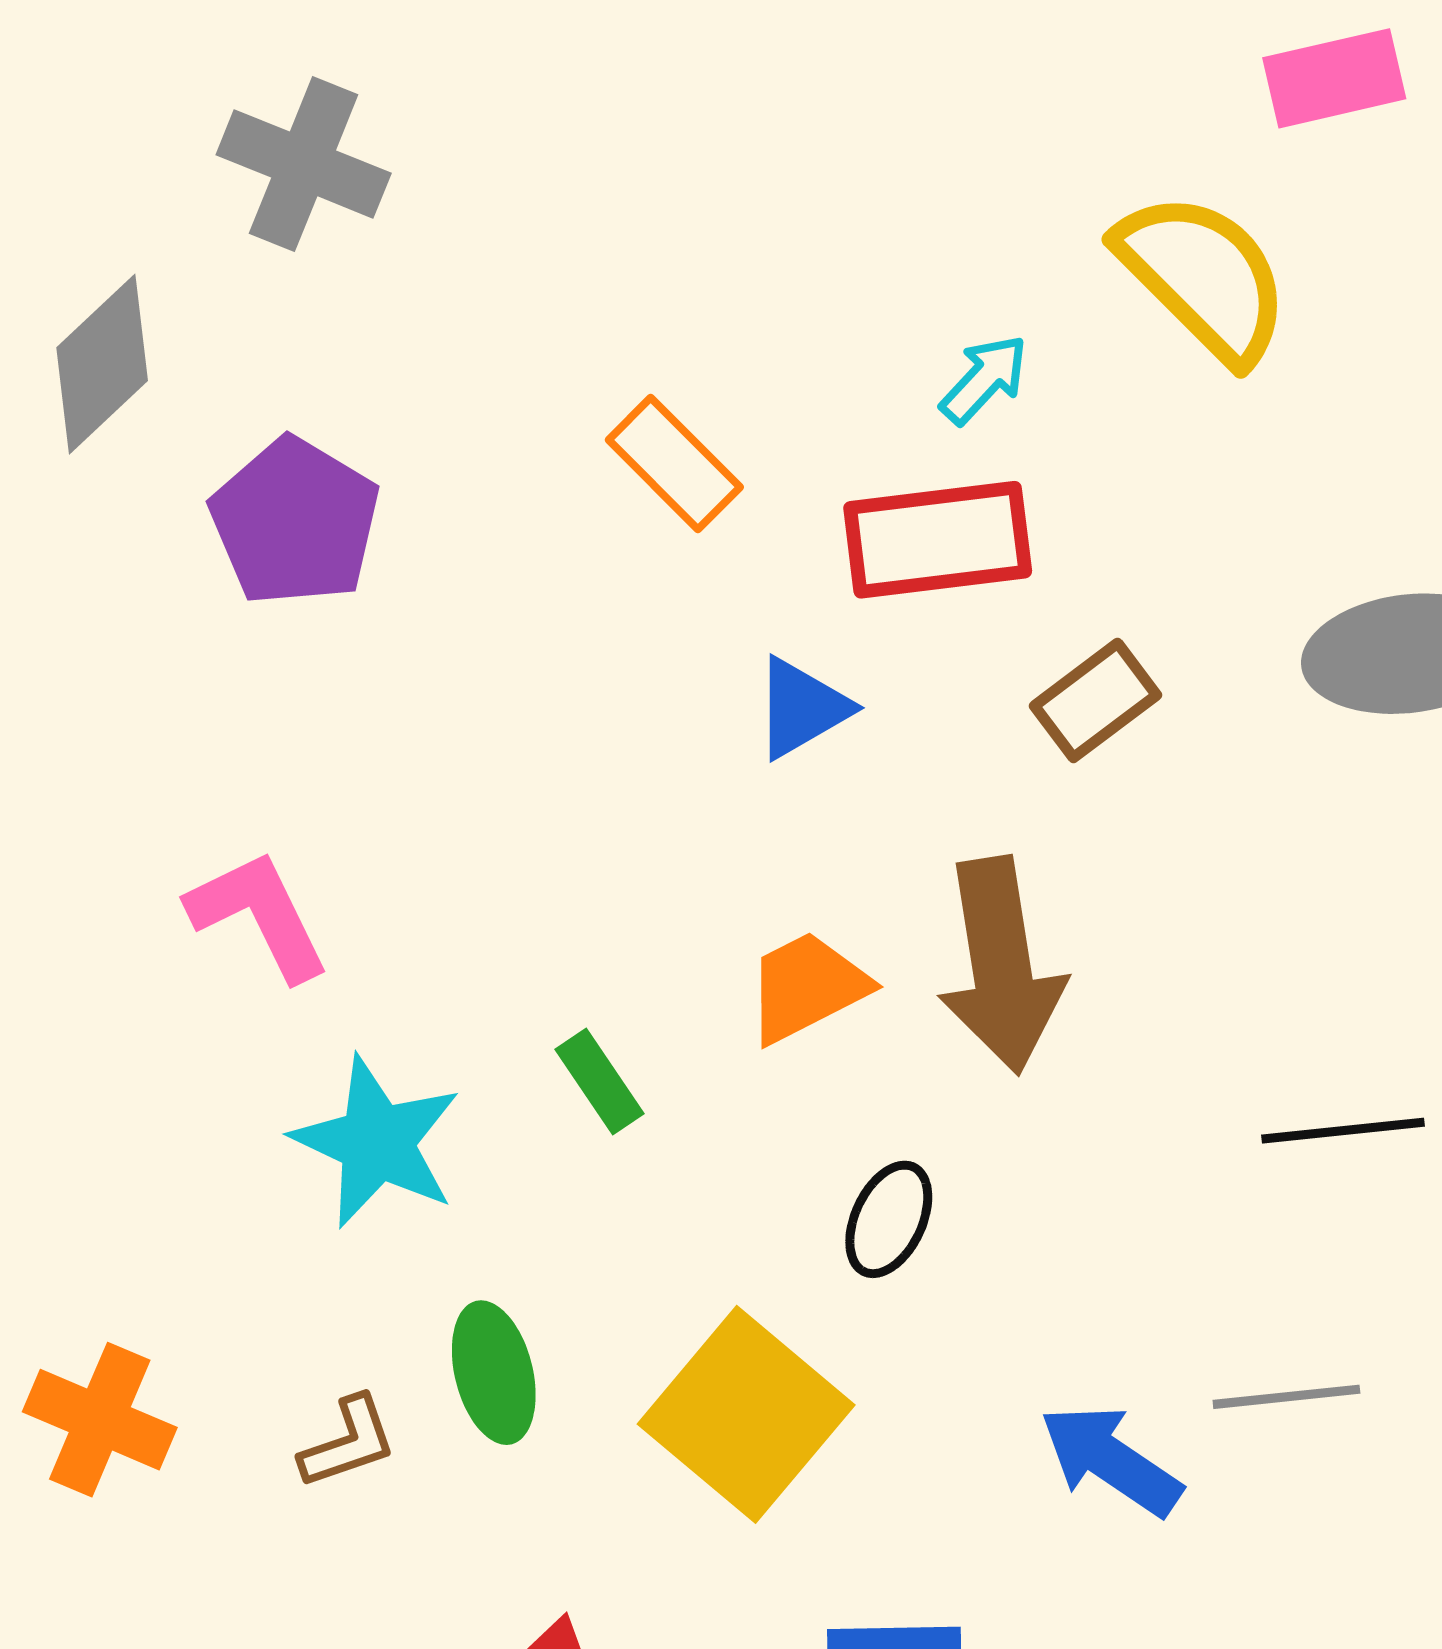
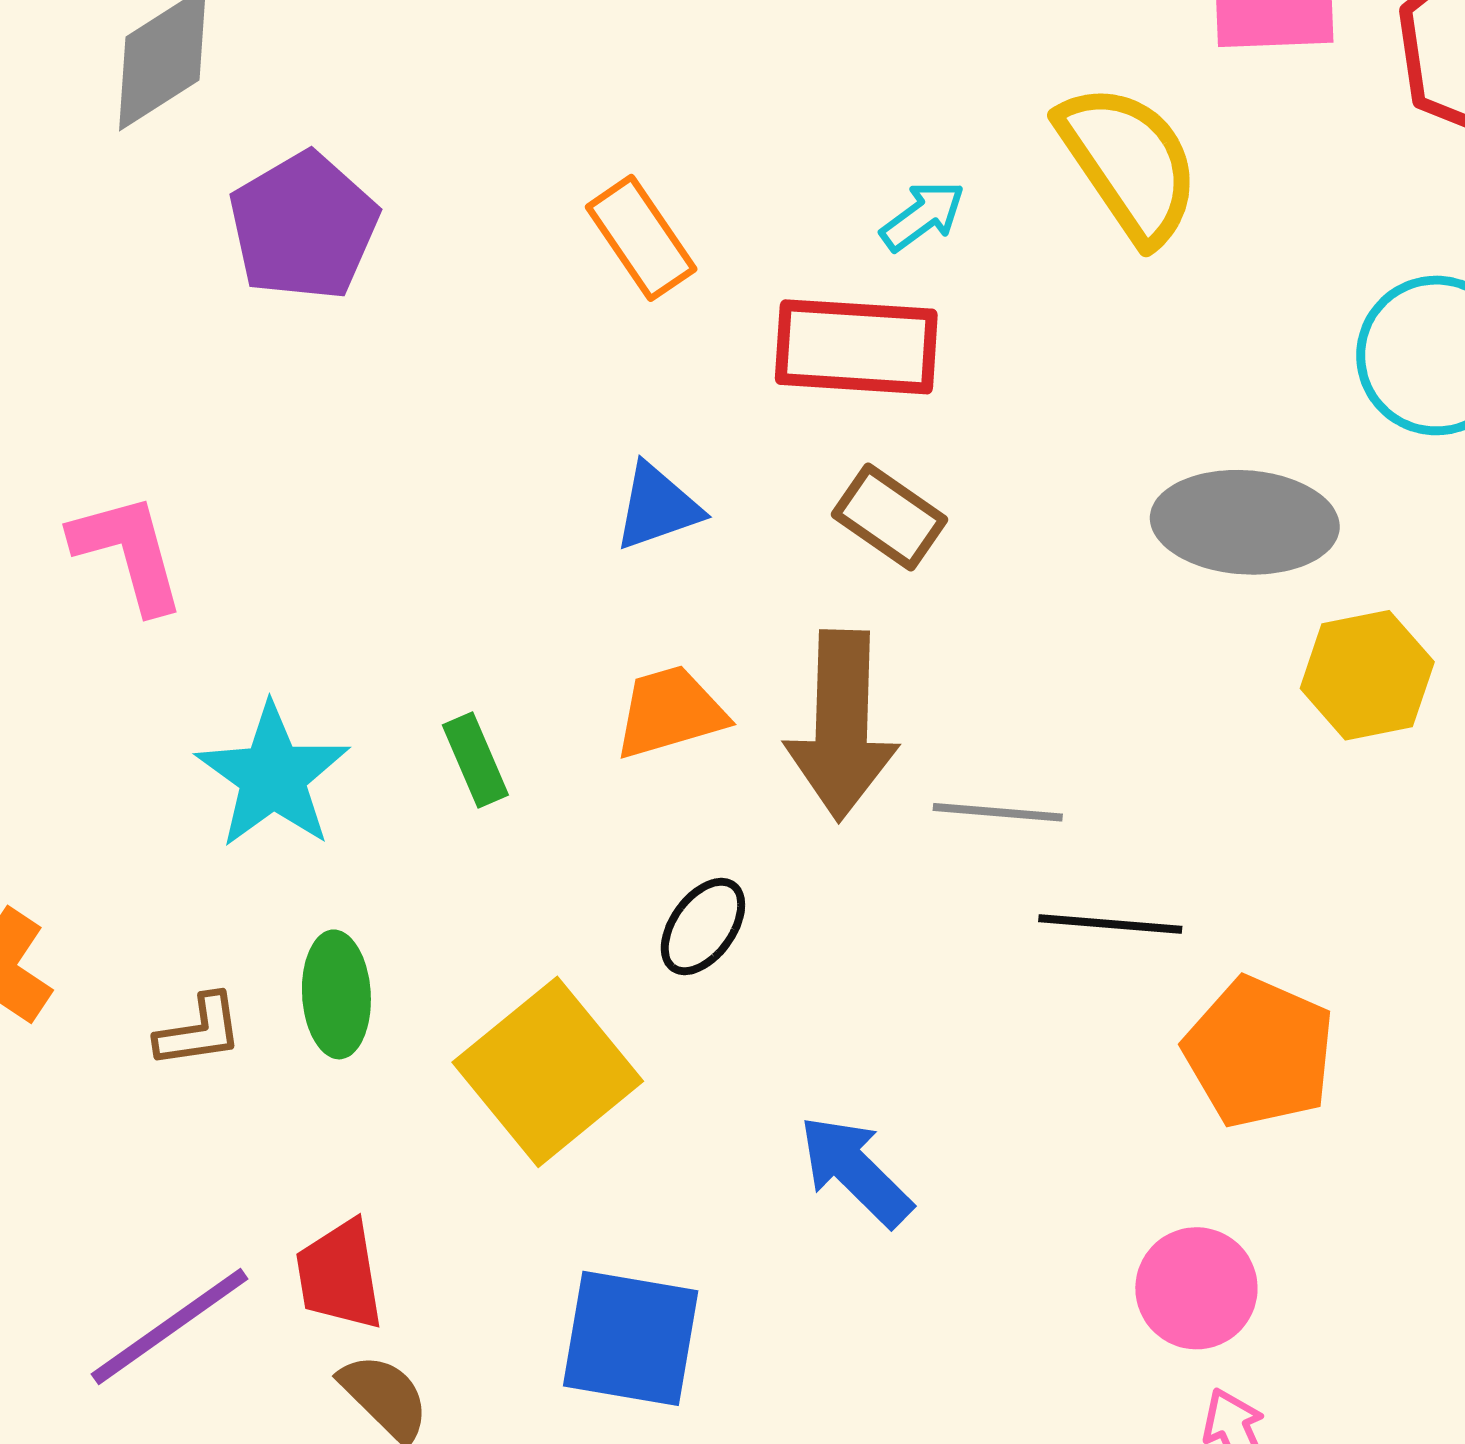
brown rectangle: (1096, 700) -> (890, 517), moved, turned 61
blue triangle: (802, 708) -> (657, 507), moved
pink L-shape: (259, 915) -> (128, 553), moved
gray line: (1286, 1397) -> (998, 812), moved

